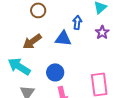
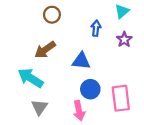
blue triangle: (63, 38) -> (81, 61), moved
blue circle: (55, 72) -> (90, 89), moved

